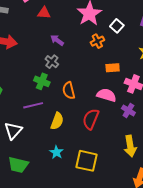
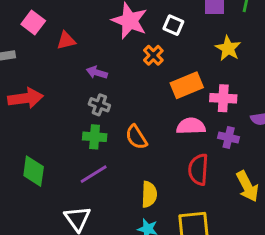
orange rectangle: (113, 68) -> (187, 85), size x1.5
red semicircle: (91, 119) -> (198, 169), moved
yellow semicircle: (57, 121) -> (149, 194), moved

